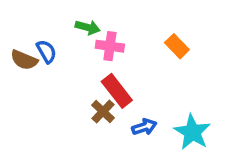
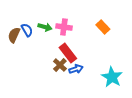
green arrow: (88, 27) -> (45, 27), moved
brown semicircle: (24, 60) -> (14, 35), turned 91
blue arrow: (144, 127) -> (76, 69), moved

